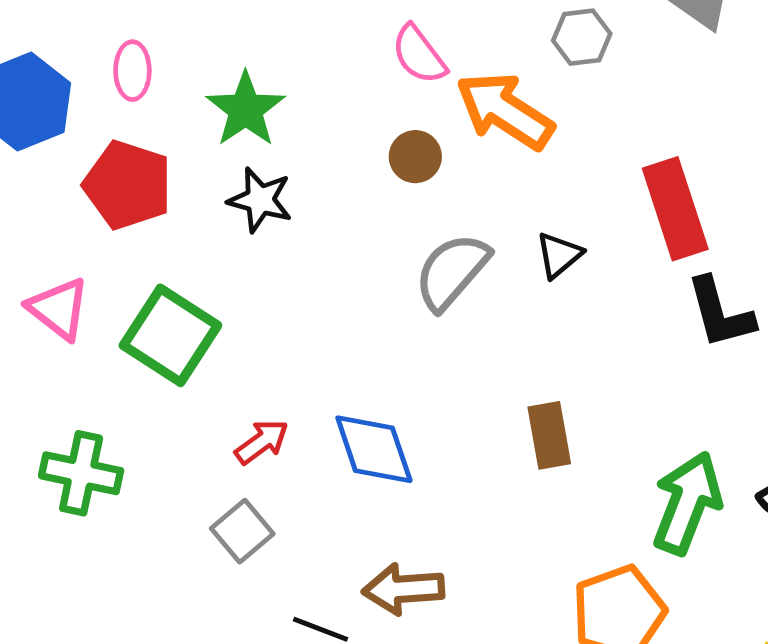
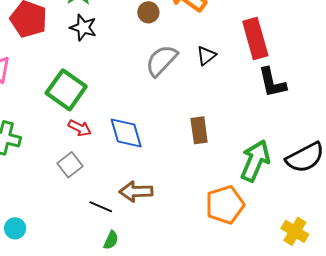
green square: (170, 335) -> (66, 90), moved
red arrow: (262, 442) -> (80, 128), turned 60

